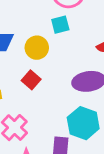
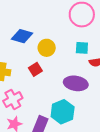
cyan square: (60, 25) -> (82, 48), moved

